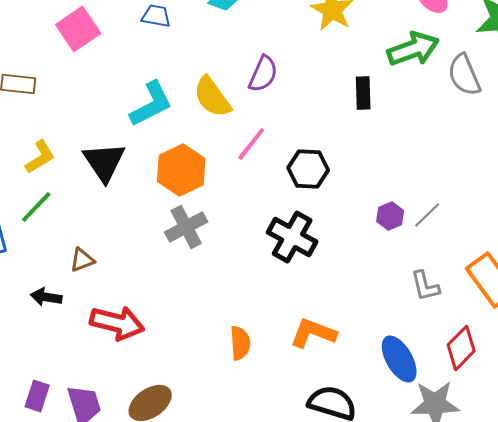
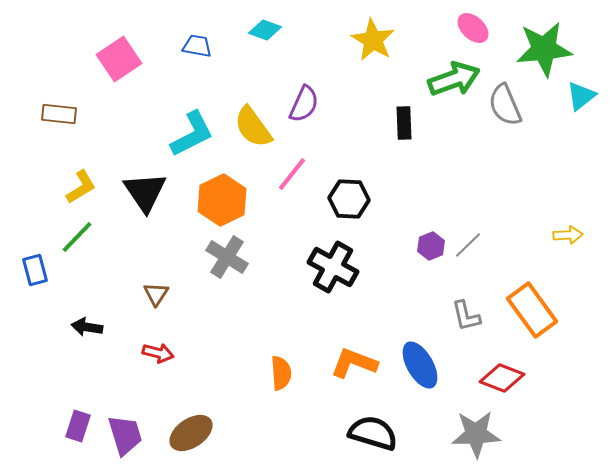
gray cross: (186, 227) -> (227, 257), turned -30
brown triangle: (82, 260) -> (156, 294), moved, turned -36
red arrow: (117, 323) -> (158, 353), size x0.6
red diamond: (461, 348) -> (502, 378), turned 66
blue ellipse: (399, 359) -> (420, 365), moved

